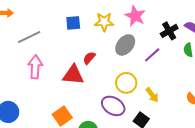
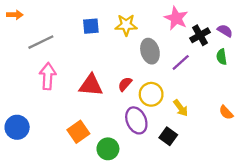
pink star: (135, 16) -> (176, 18), moved
gray ellipse: (125, 45) -> (150, 51), turned -55
red semicircle: (89, 58) -> (125, 84), moved
purple ellipse: (113, 106) -> (136, 120), turned 35

